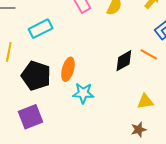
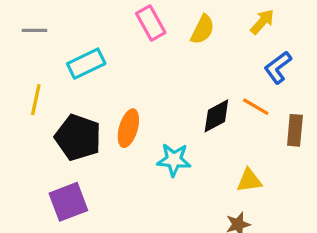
cyan star: (83, 93) -> (174, 160), moved

